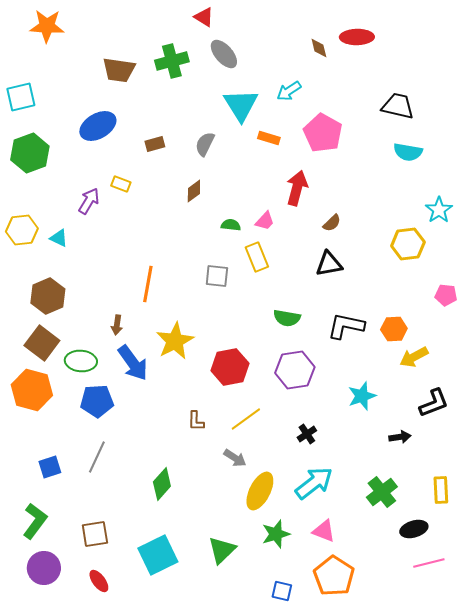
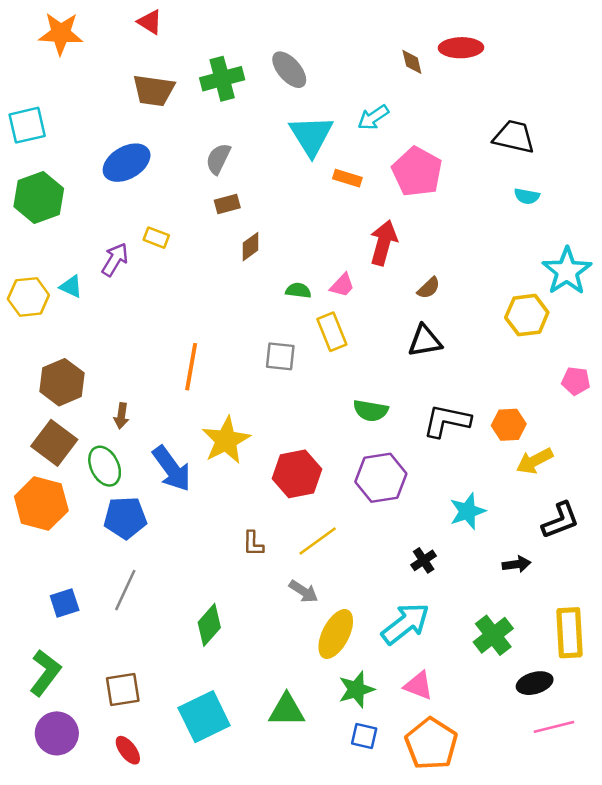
red triangle: (204, 17) -> (150, 22), moved
brown rectangle: (155, 144) -> (227, 204), moved
gray semicircle: (205, 144) -> (218, 159), moved
cyan semicircle: (408, 152) -> (527, 196), size x0.7
cyan star: (439, 210) -> (567, 271), size x1.4
cyan triangle: (59, 238) -> (71, 287), moved
brown arrow: (117, 325) -> (121, 416), moved
green ellipse: (81, 361) -> (105, 466), turned 60
black cross: (307, 434) -> (424, 560), moved
yellow rectangle: (441, 490) -> (569, 633), size x1.4
green triangle: (222, 550) -> (287, 710), turned 44
blue square: (282, 591) -> (364, 736), moved

